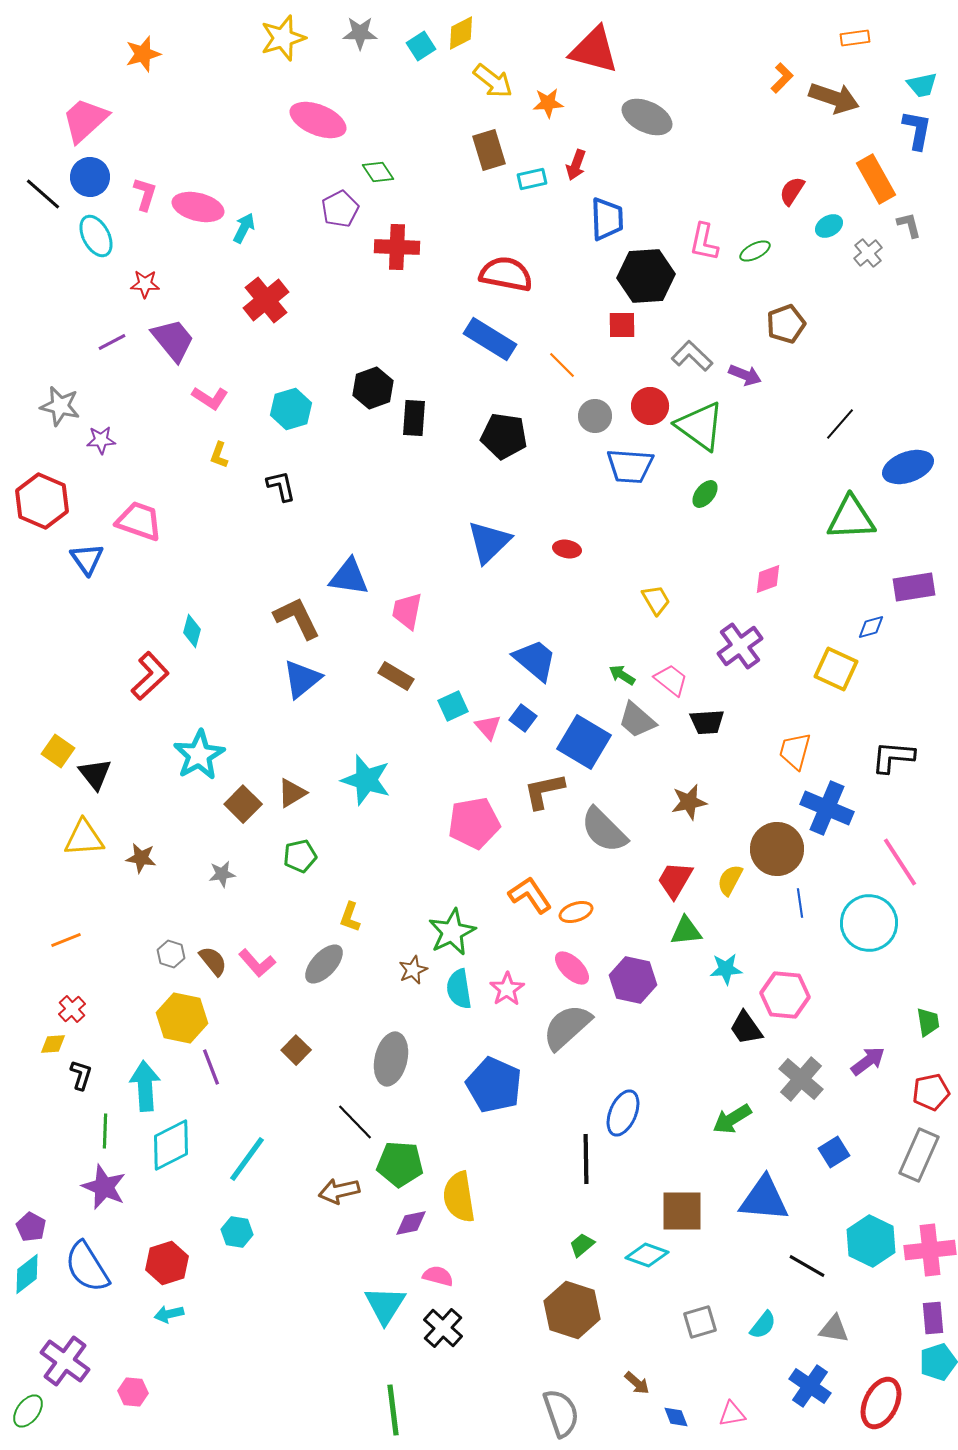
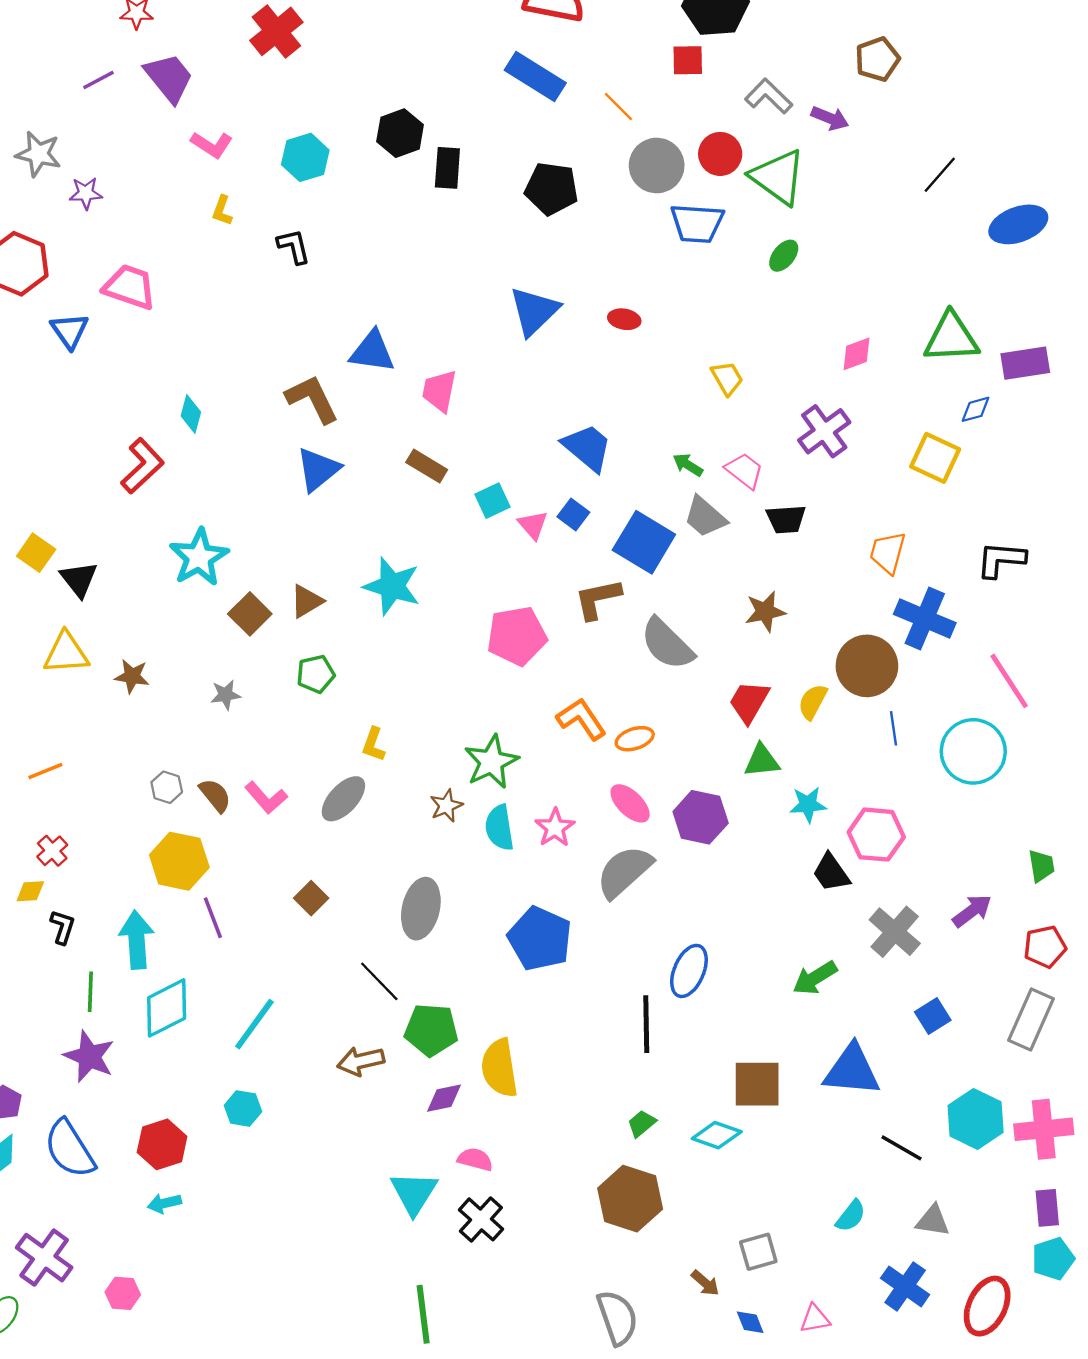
gray circle: (595, 416) -> (657, 166), size x1.4
green triangle: (851, 518) -> (951, 338), moved
gray square: (700, 1322) -> (758, 1252), moved

